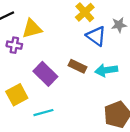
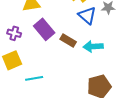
purple cross: (14, 45) -> (14, 33), moved
purple rectangle: (45, 74) -> (44, 29), moved

